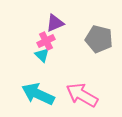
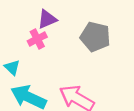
cyan triangle: (42, 55) -> (12, 67), moved

